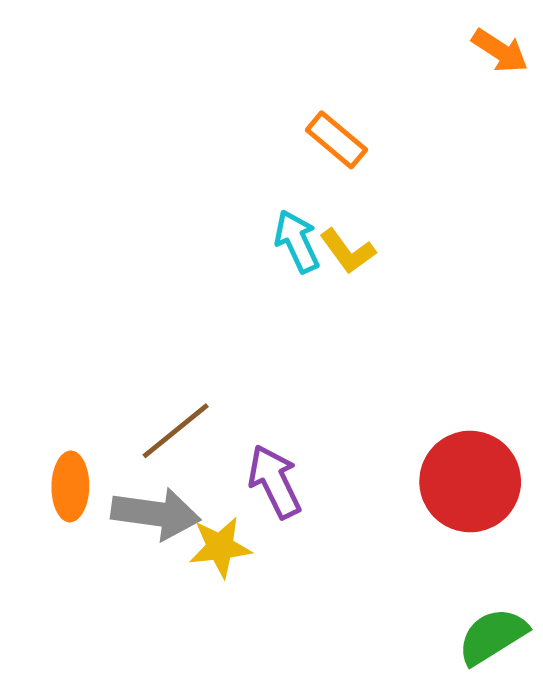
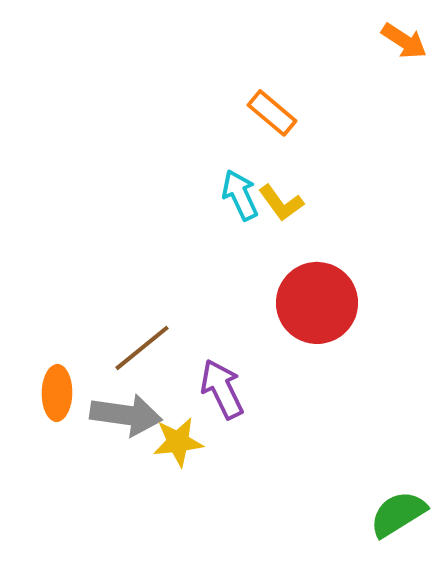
red circle: (470, 482) -> (317, 303), moved

